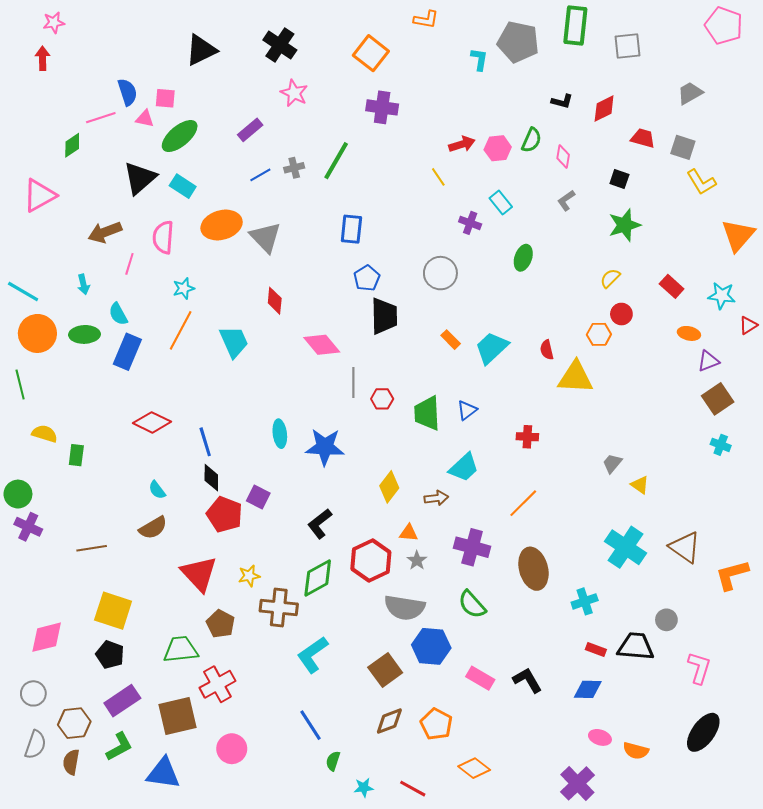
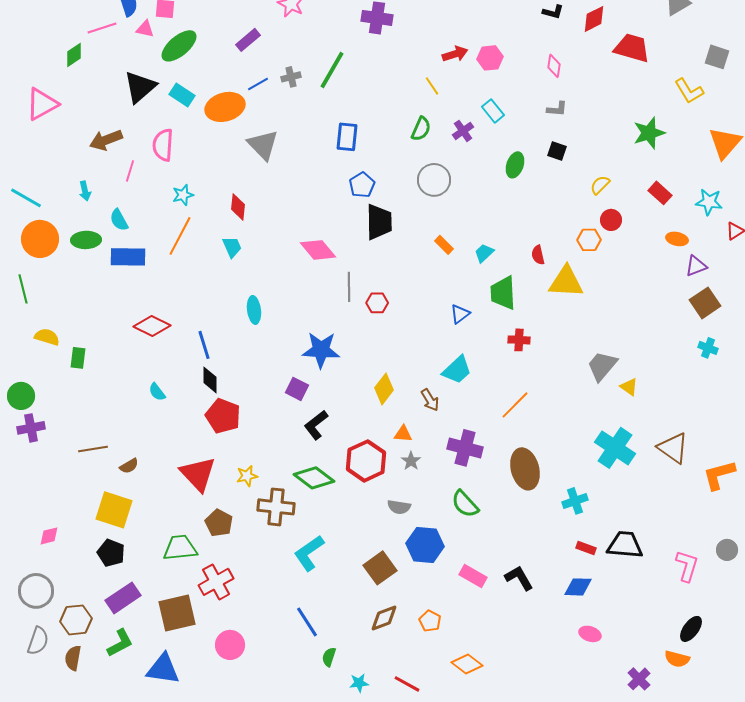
red trapezoid: (643, 138) -> (632, 48), size x1.5
green semicircle: (531, 140) -> (421, 129), moved
gray square: (683, 147) -> (717, 57), moved
black square: (619, 179) -> (557, 151), moved
gray L-shape: (566, 200) -> (557, 109), turned -140
purple cross: (470, 223) -> (463, 131), turned 35
orange ellipse: (222, 225) -> (225, 107), moved
green star: (625, 225) -> (649, 133), moved
red diamond: (275, 301) -> (238, 207), moved
cyan trapezoid: (234, 342) -> (232, 247), size x0.7
cyan trapezoid: (492, 348) -> (484, 253), size x0.6
blue rectangle: (127, 352) -> (128, 257), turned 68
green trapezoid: (427, 413) -> (503, 293), moved
cyan ellipse: (280, 434) -> (254, 310), moved
gray trapezoid: (612, 463) -> (602, 366), size x1.6
purple square: (258, 497) -> (297, 389), moved
brown arrow: (436, 498) -> (430, 400), turned 65
purple cross: (28, 527) -> (31, 428), turned -36
brown semicircle: (153, 528) -> (129, 466), moved, size x0.7
green diamond: (318, 578) -> (314, 478), turned 66
gray semicircle: (405, 608) -> (399, 507), size x0.6
gray circle: (666, 620) -> (727, 550), moved
pink diamond: (47, 637) -> (49, 536), size x0.6
gray circle: (33, 693) -> (36, 591), size x1.4
orange pentagon: (436, 724) -> (430, 621), size x0.7
black ellipse: (703, 732) -> (691, 629), size x0.7
orange semicircle: (636, 751) -> (677, 659), moved
purple cross: (577, 783) -> (639, 679), moved, size x0.7

